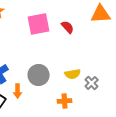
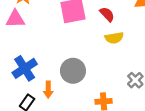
yellow semicircle: (73, 74) -> (114, 38), moved

